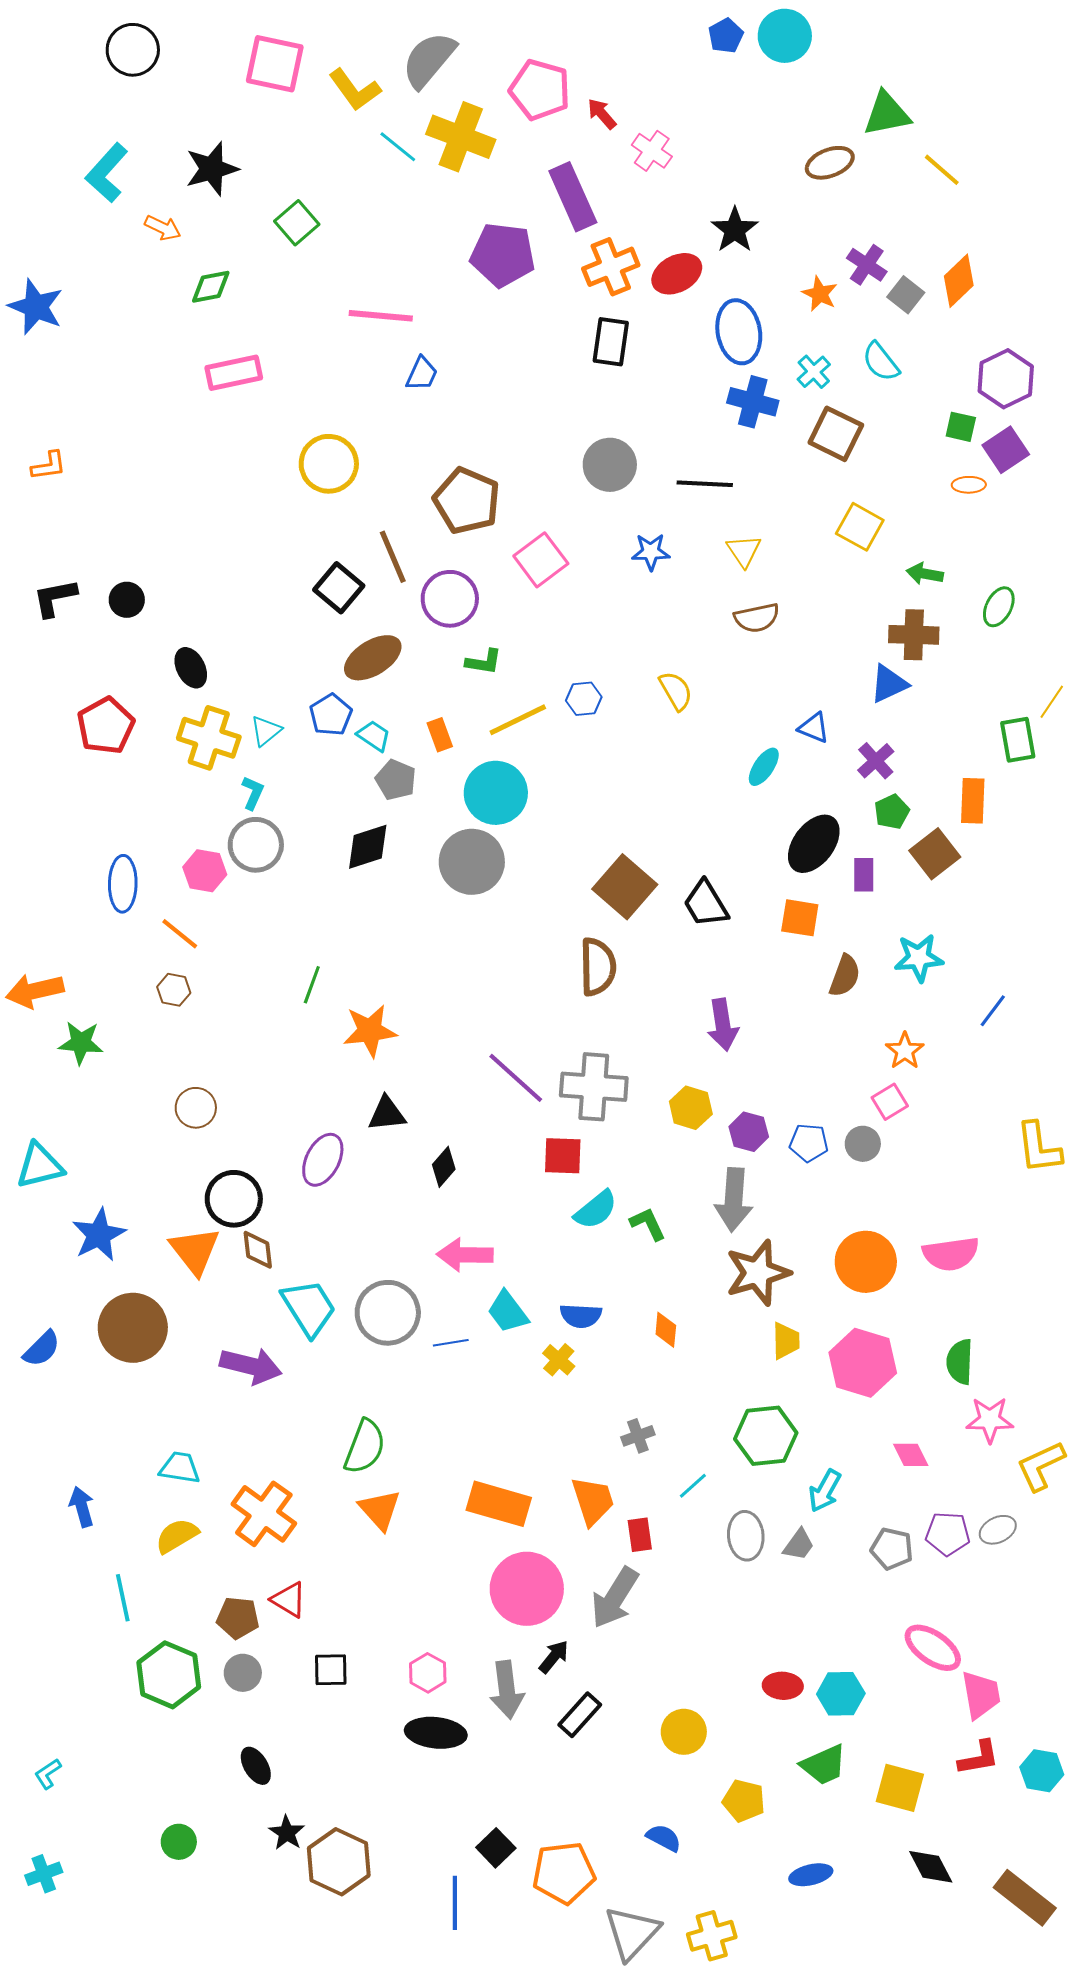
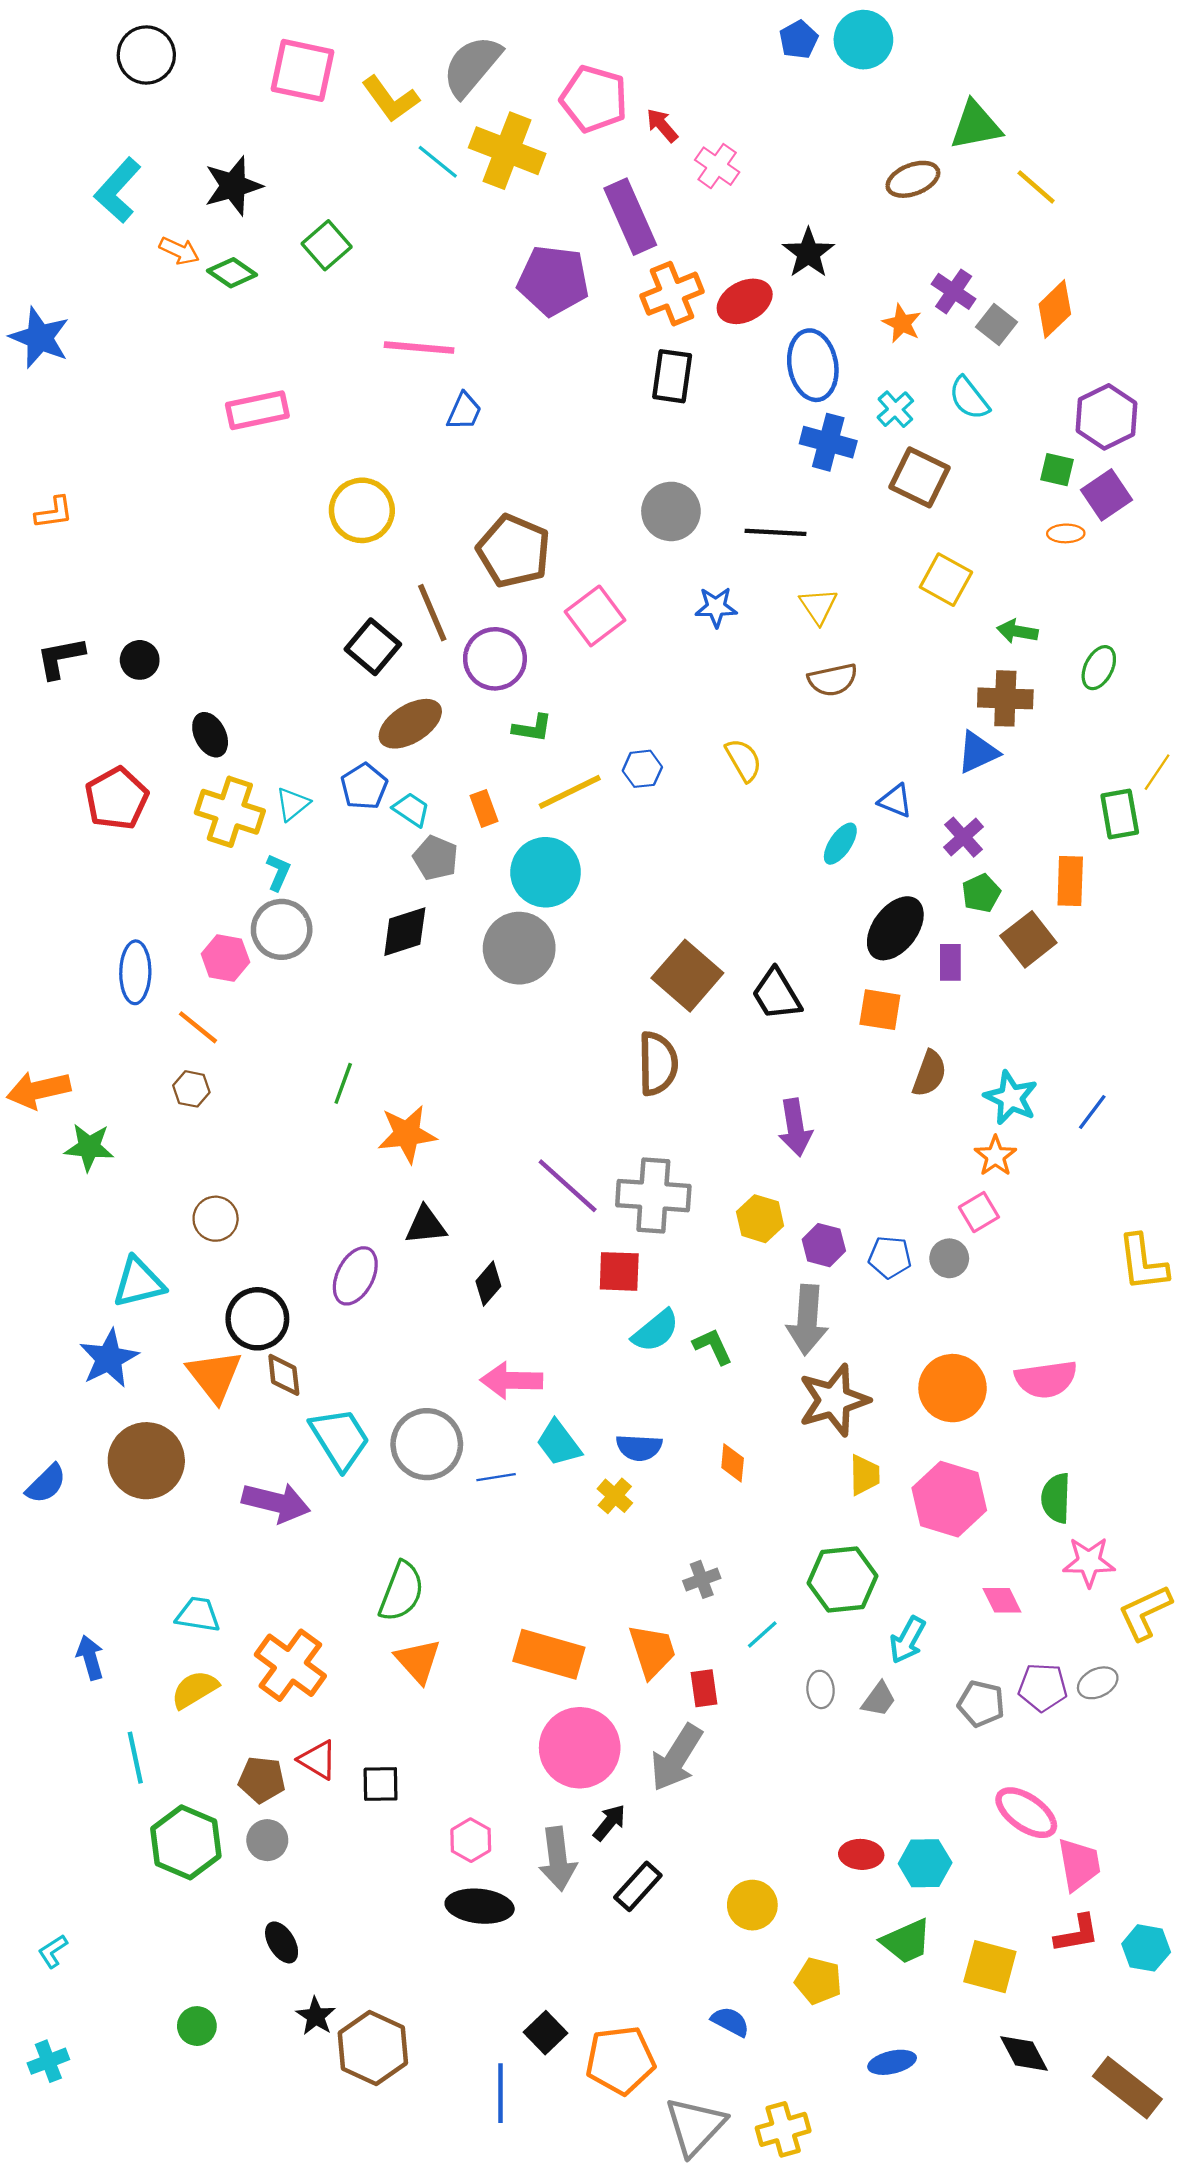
green diamond: (211, 287) -> (232, 273), moved, turned 45
cyan star: (919, 958) -> (1011, 1098), moved, turned 30
cyan triangle: (40, 1166) -> (139, 1282), moved
gray ellipse: (746, 1536) -> (821, 1689), size x0.7
black square: (331, 1670) -> (381, 1784), moved

